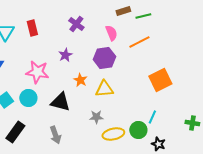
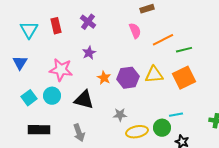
green line: (143, 16) -> (184, 50), moved
purple cross: (76, 24) -> (88, 22), moved
purple hexagon: (104, 58) -> (128, 78), moved
yellow triangle: (104, 89) -> (154, 75), moved
cyan line: (152, 117) -> (176, 115), turned 56
black rectangle: (15, 132) -> (39, 130), turned 55

